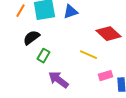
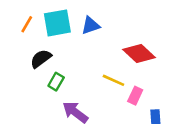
pink rectangle: (105, 76) -> (135, 96), moved, turned -48

